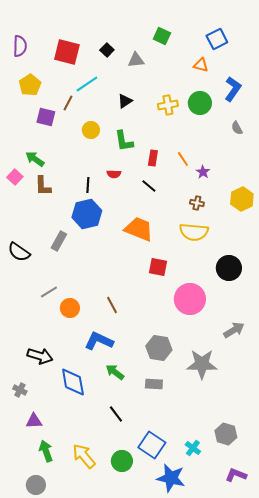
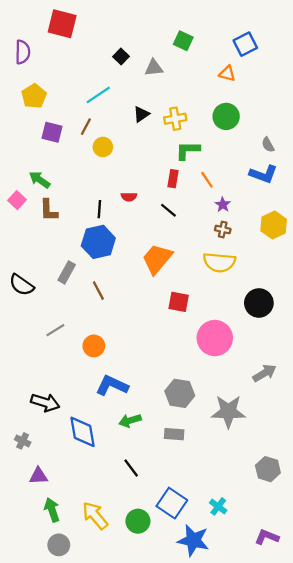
red square: (67, 52) -> (62, 24), moved
blue L-shape: (233, 89) -> (263, 174), moved, turned 75
brown line: (68, 103) -> (86, 127), moved
yellow cross: (168, 105) -> (175, 119), moved
green L-shape: (124, 141) -> (188, 150), moved, turned 100
purple star: (203, 172) -> (223, 205), moved
orange trapezoid: (139, 229) -> (157, 259), turned -72
brown line: (112, 305) -> (98, 291), moved
orange circle: (70, 308) -> (94, 346), moved
green arrow: (115, 372) -> (130, 421), turned -54
gray hexagon: (226, 434) -> (268, 469), moved
gray circle: (36, 485) -> (59, 545), moved

